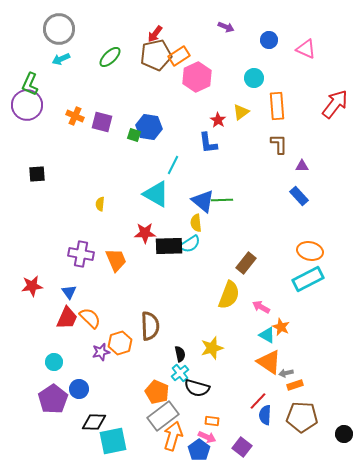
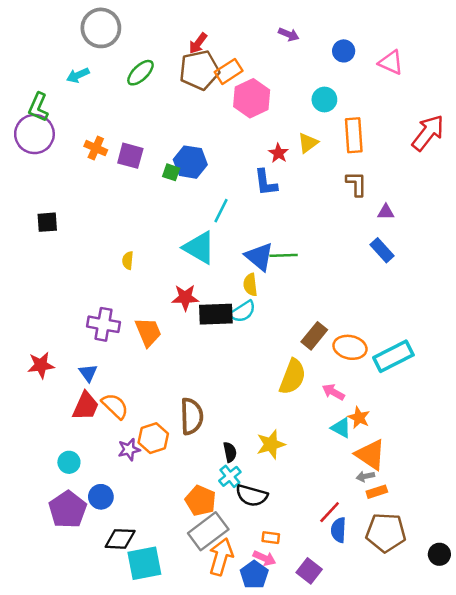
gray circle: (59, 29) -> (101, 28), moved
orange ellipse: (310, 251) -> (350, 347), moved
orange triangle: (269, 362) -> (370, 455), moved

